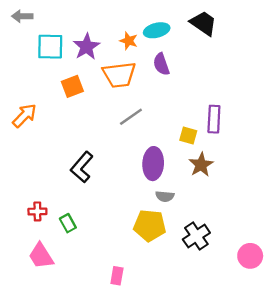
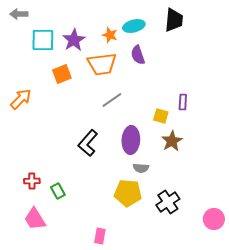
black trapezoid: (203, 23) -> (174, 20), turned 60
purple rectangle: (214, 119) -> (183, 102), size x0.7
black L-shape: (82, 167) -> (88, 143), moved

